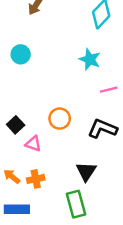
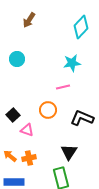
cyan star: (90, 59) -> (72, 63), turned -30
pink line: (109, 90) -> (63, 87), moved

